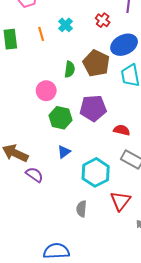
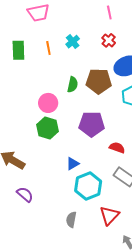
brown pentagon: (96, 63) -> (99, 81), turned -30
green hexagon: (61, 118) -> (48, 128), moved
blue triangle: (64, 152) -> (73, 164), moved
purple semicircle: (34, 175) -> (25, 194), moved

